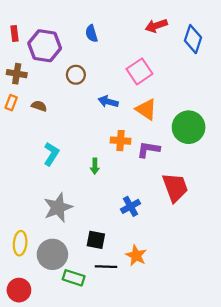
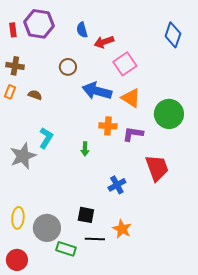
red arrow: (156, 26) -> (104, 42), moved
purple hexagon: (45, 46) -> (39, 24), moved
blue arrow: (108, 102) -> (97, 91), size x1.6
gray star: (58, 208) -> (23, 156), moved

